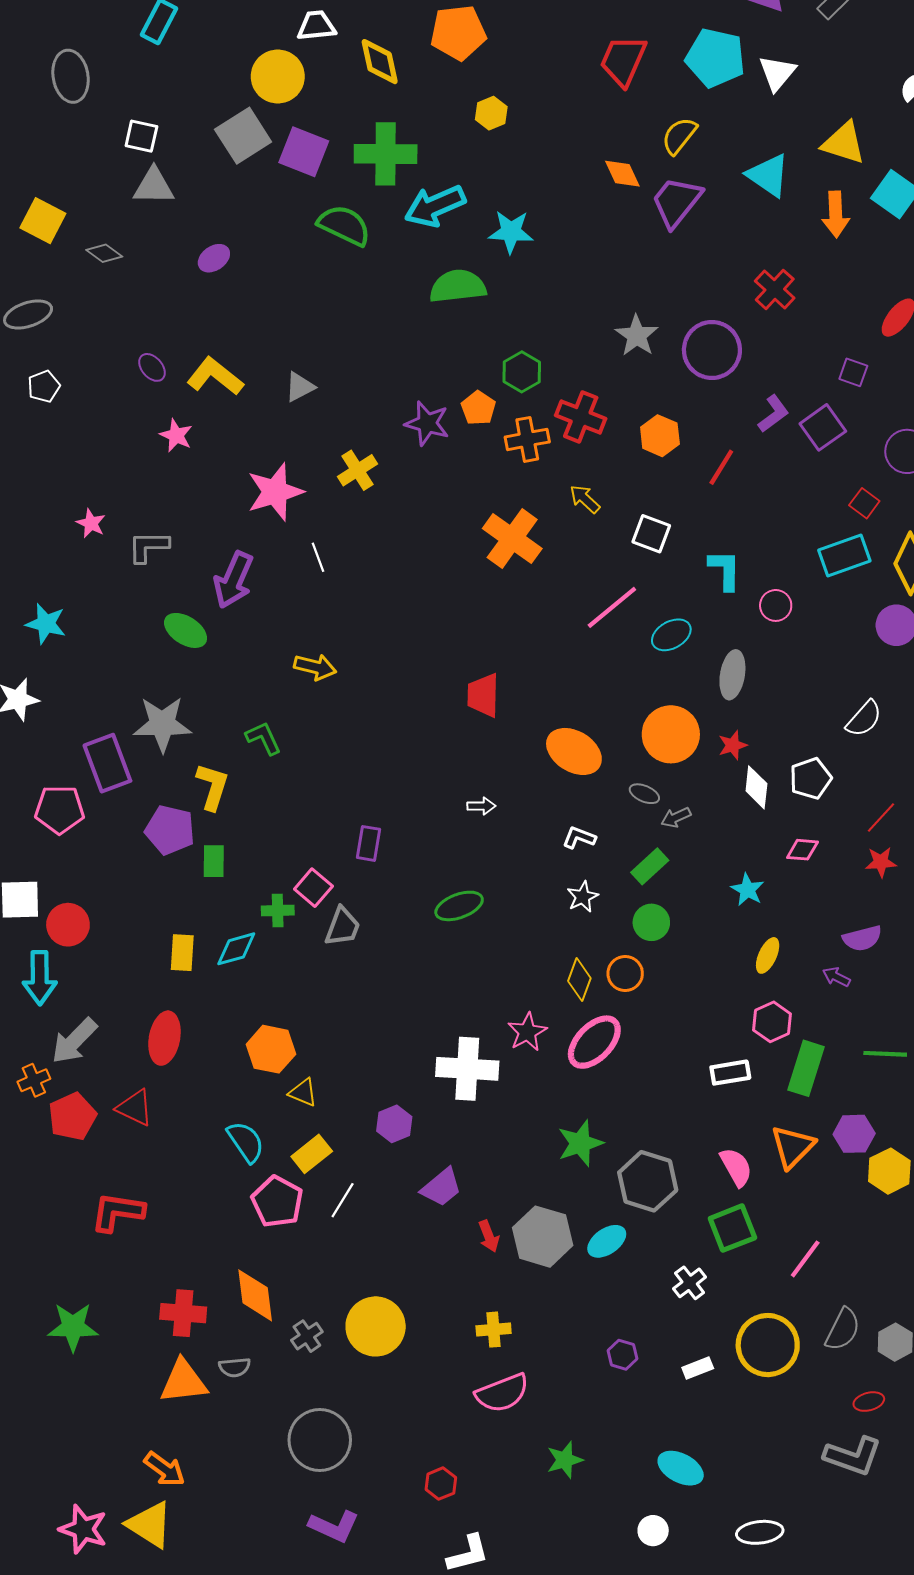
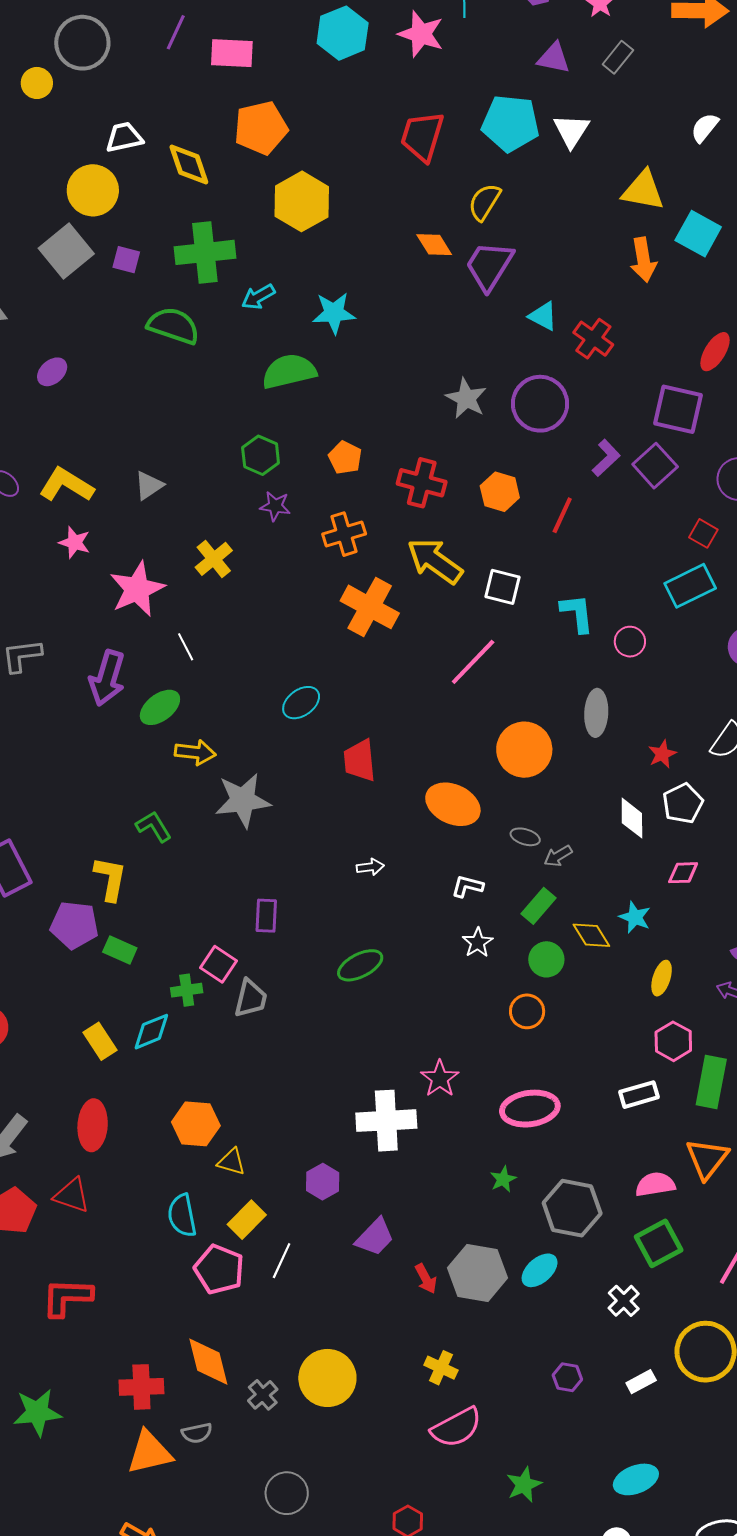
yellow hexagon: (491, 113) -> (302, 201), size x1.8
purple square: (304, 152) -> (126, 260), size x0.6
cyan triangle: (768, 175) -> (543, 316), moved, size x0.7
cyan arrow: (435, 206) -> (258, 297), size x0.6
green hexagon: (522, 372) -> (261, 455), moved
purple square: (853, 372) -> (678, 409), size x1.8
orange pentagon: (478, 408) -> (345, 458), moved
purple star: (427, 423) -> (275, 506), size x0.7
pink star: (176, 435) -> (75, 542), moved
orange cross: (527, 439) -> (344, 534), moved
yellow arrow: (585, 499) -> (435, 561), size x1.8
green ellipse: (186, 630) -> (160, 707), moved, turned -63
cyan ellipse: (671, 635) -> (301, 703), moved
gray star: (162, 724) -> (243, 800), moved
orange circle: (671, 734) -> (524, 750), moved
red star: (733, 745) -> (662, 754), moved
green rectangle: (214, 861) -> (120, 950), turned -60
yellow rectangle: (182, 953) -> (100, 1041), turned -30
yellow diamond: (579, 980) -> (591, 935), moved, turned -45
pink ellipse: (594, 1042) -> (530, 1109), moved, turned 44
cyan semicircle: (246, 1142) -> (182, 1215), turned -150
green star: (580, 1143) -> (503, 1179), size x0.6
pink semicircle: (736, 1167) -> (655, 1184), turned -63
yellow cross: (494, 1330) -> (441, 1368), turned 36
gray circle: (320, 1440) -> (287, 1493), size x0.7
cyan ellipse: (681, 1468) -> (636, 1479), turned -42

